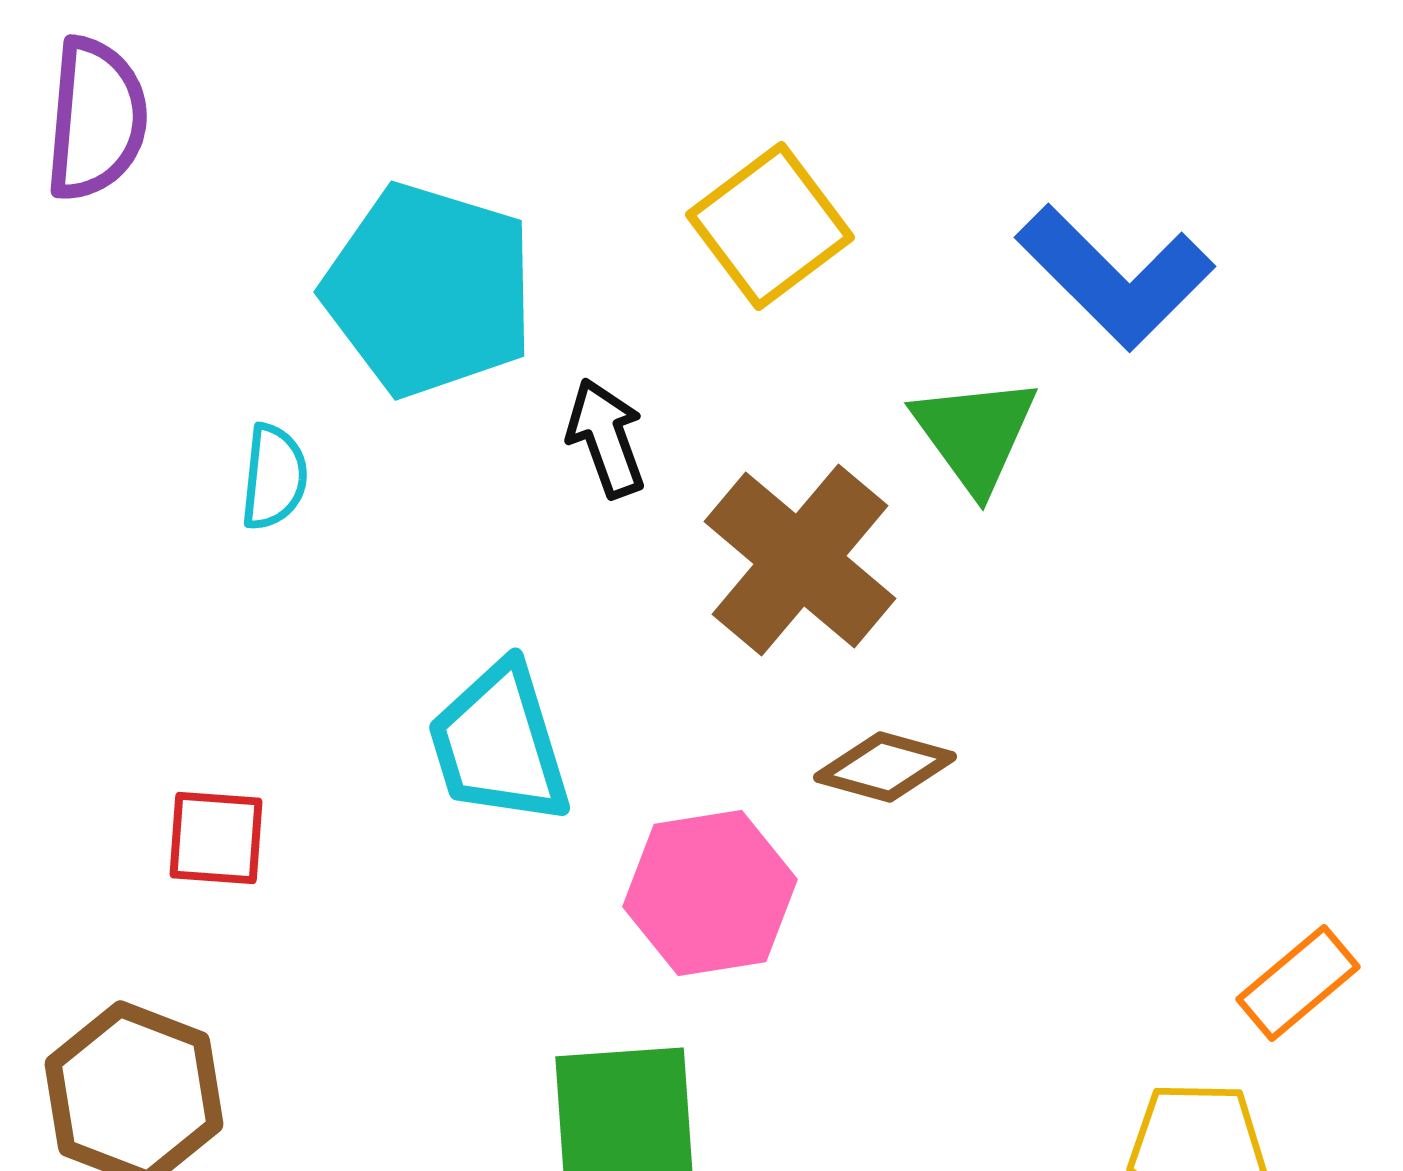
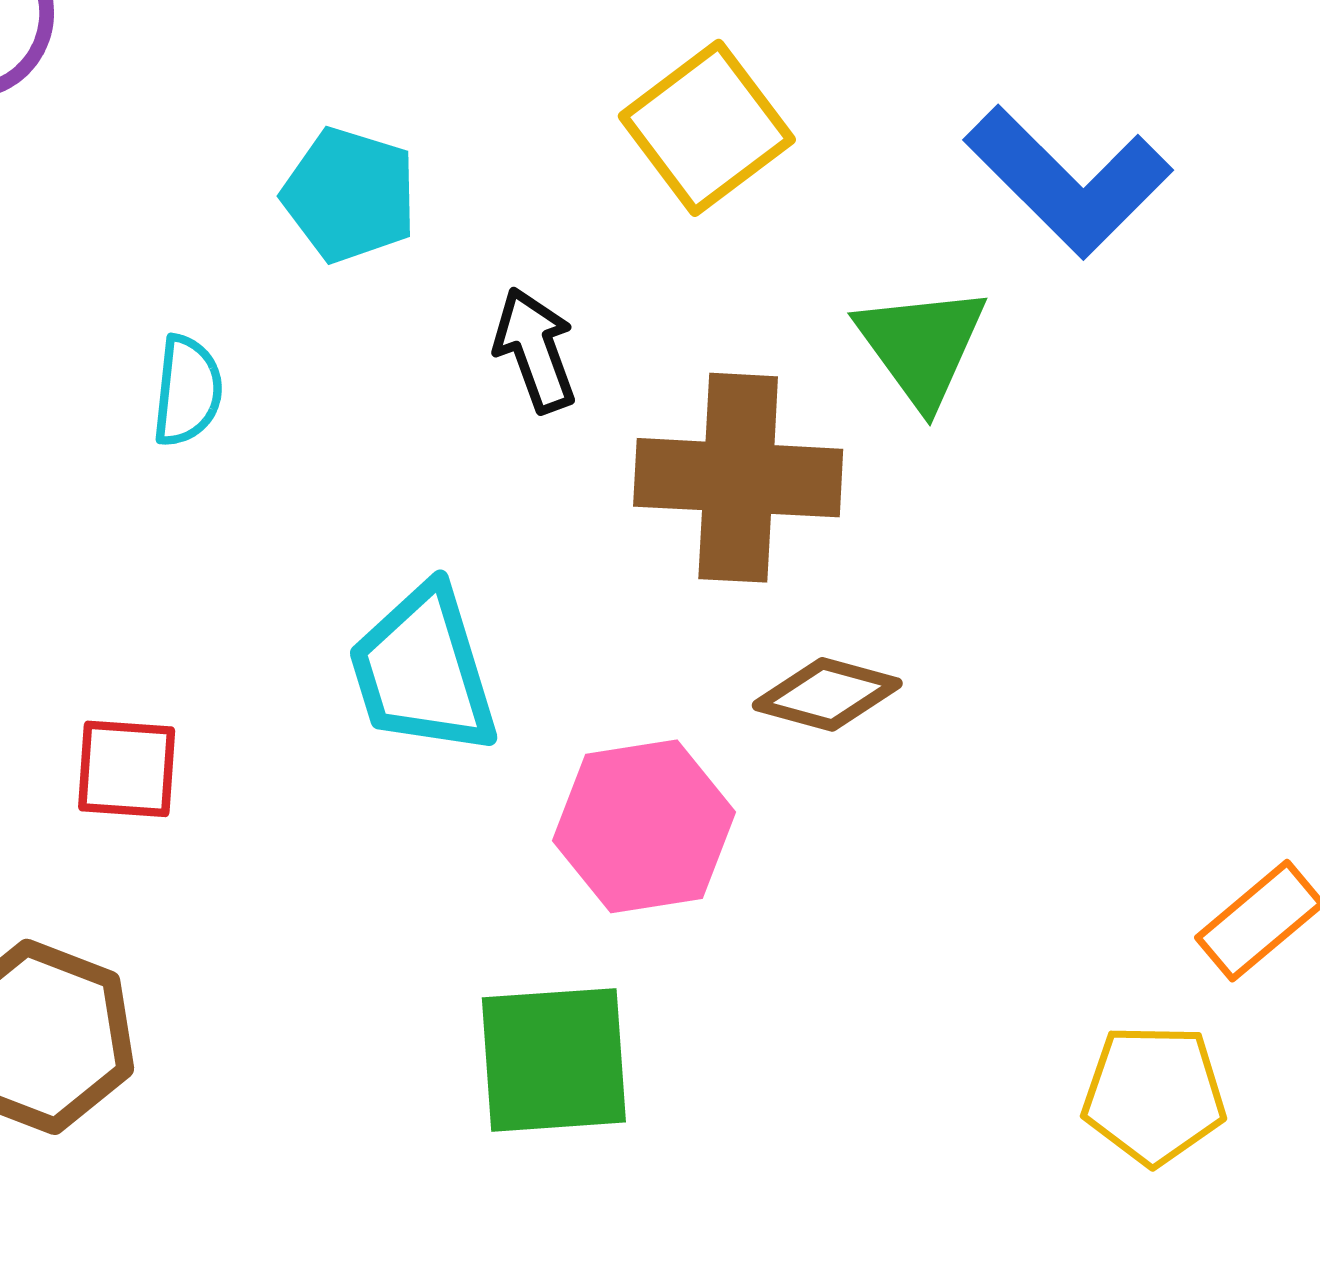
cyan pentagon: (429, 290) -> (350, 195), size x0.6
brown cross: (800, 560) -> (738, 478), turned -37

